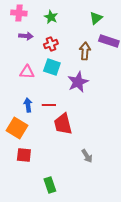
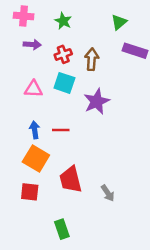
brown arrow: (85, 51) -> (92, 59), moved
red trapezoid: (63, 124) -> (71, 180), moved
orange square: (17, 128) -> (36, 158), moved

